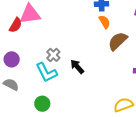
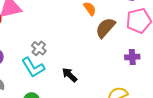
black arrow: (77, 67) -> (70, 75), moved

